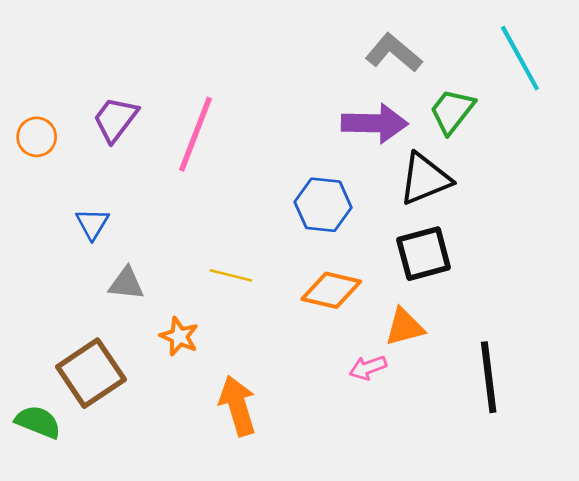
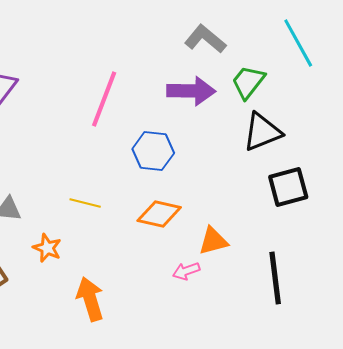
pink line: (195, 134) -> (104, 99), moved
black triangle: (425, 179) -> (262, 132), moved
black square: (424, 254) -> (288, 187), moved

